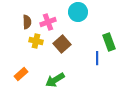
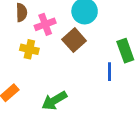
brown semicircle: (27, 22) -> (21, 13), moved
brown square: (62, 44) -> (74, 40), moved

